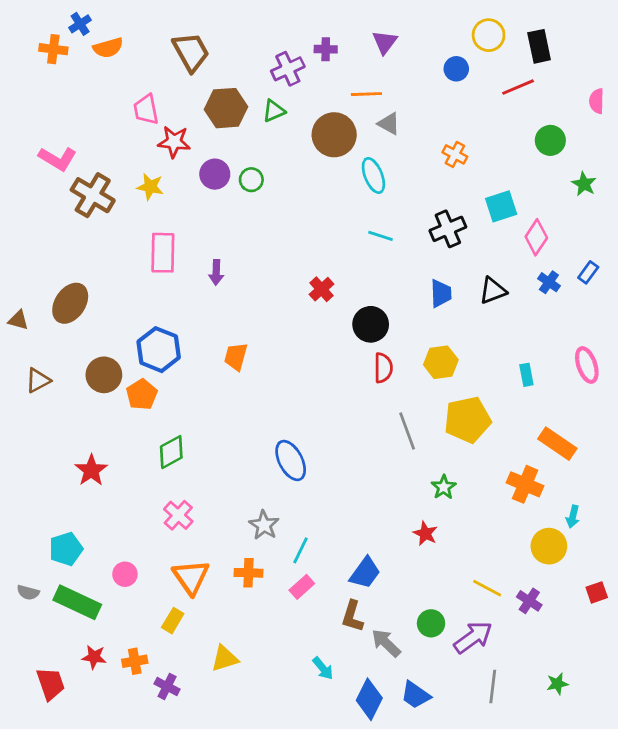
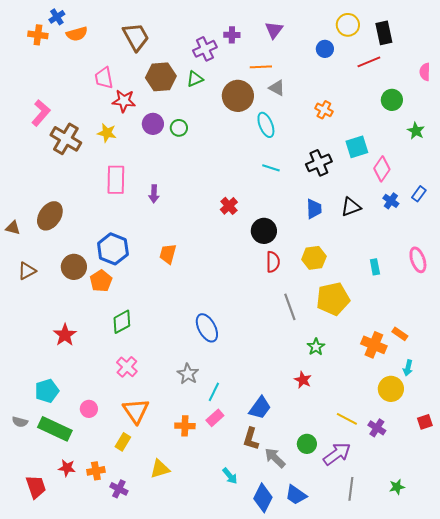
pink L-shape: (58, 159) -> (41, 113), turned -80
orange rectangle: (557, 444) -> (400, 334), moved, size x0.6
orange cross: (248, 573) -> (185, 426), moved

